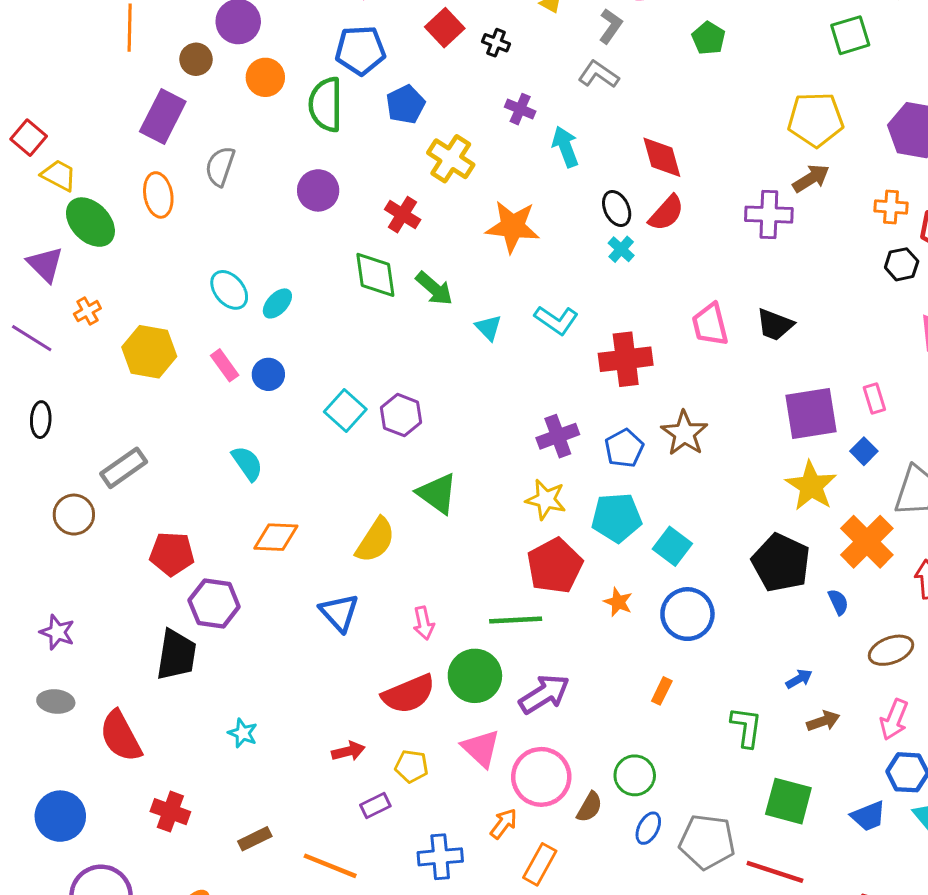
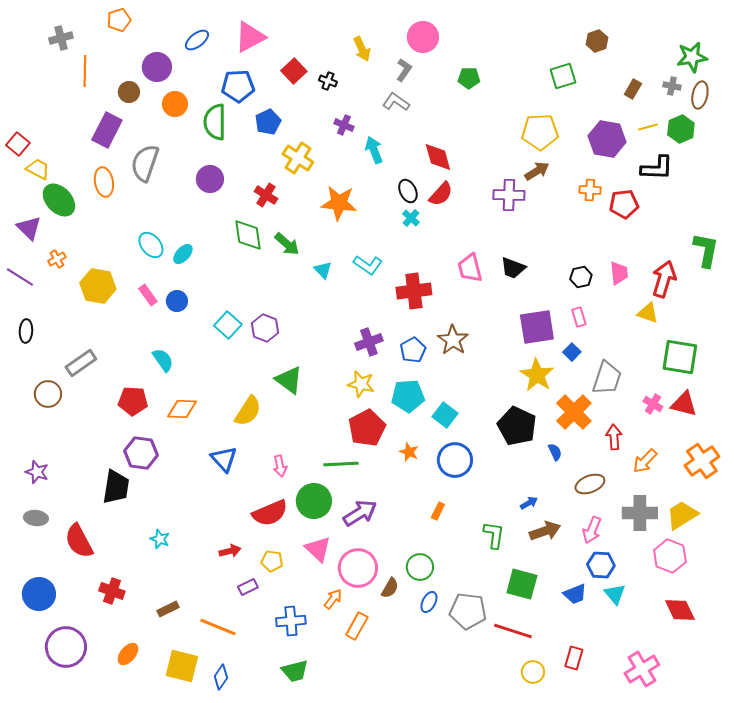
green pentagon: (709, 38) -> (469, 78), turned -30
gray semicircle: (220, 166) -> (145, 163), size x1.4
black hexagon: (902, 264) -> (581, 277), moved
red pentagon: (172, 554) -> (133, 401), moved
brown arrow: (823, 721) -> (545, 531), size x1.4

